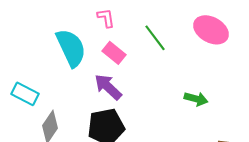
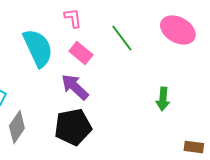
green arrow: (196, 99) -> (163, 99), turned 80

